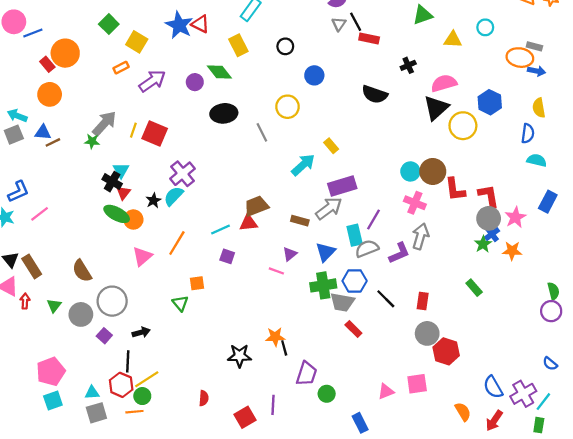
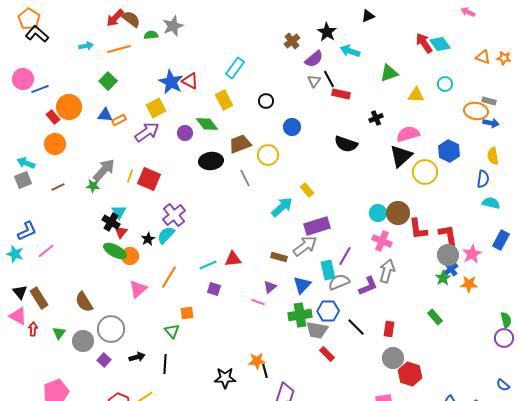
yellow square: (137, 42) -> (156, 108), moved, turned 30
blue triangle: (43, 132) -> (105, 115), moved
brown trapezoid: (256, 206) -> (240, 144), moved
black line: (128, 361) -> (165, 364), moved

